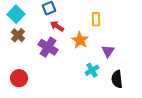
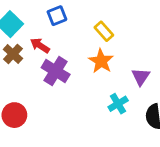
yellow rectangle: (96, 19) -> (104, 31), moved, turned -40
red arrow: (57, 26) -> (40, 45), moved

